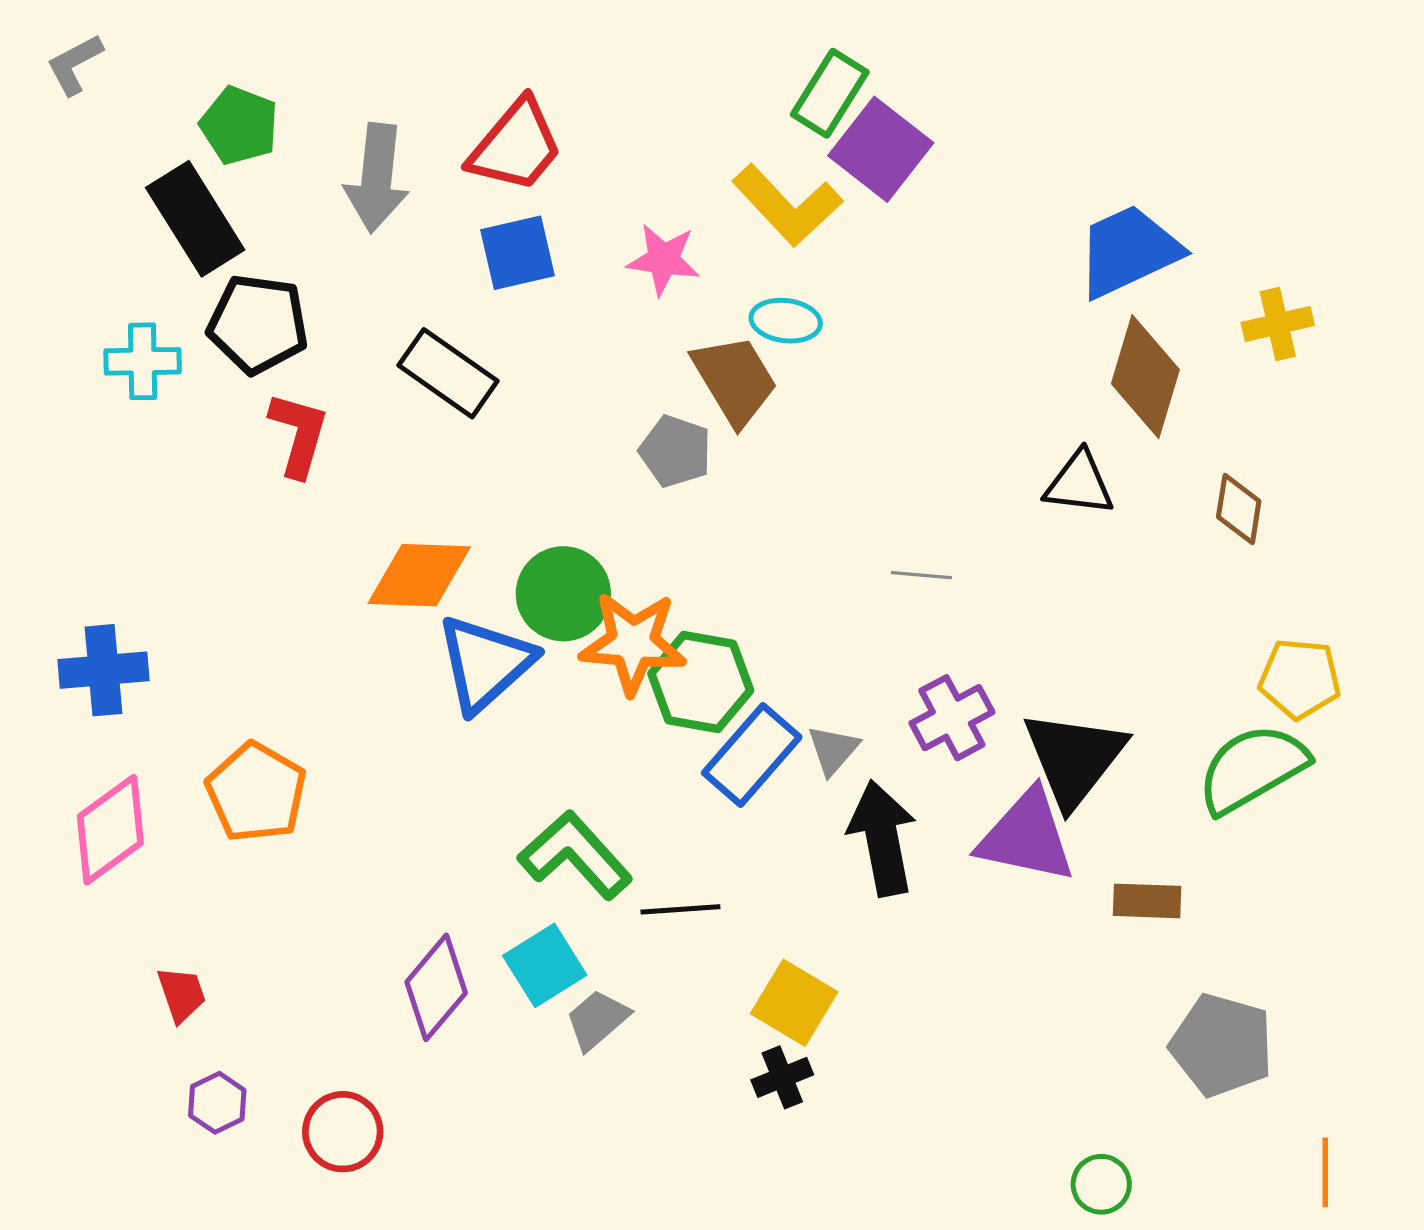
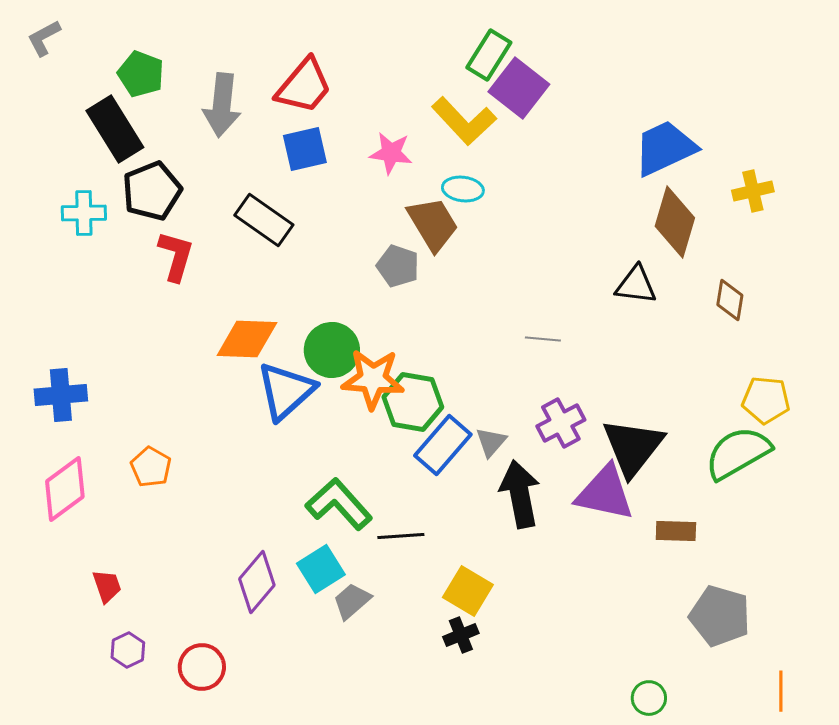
black pentagon: (258, 324) -> (152, 191), turned -30
orange pentagon: (256, 792) -> (151, 467), size x0.7

